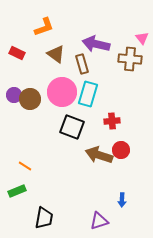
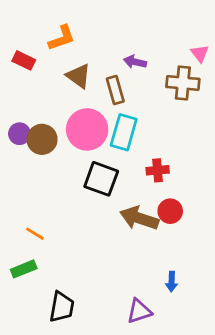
purple arrow: (96, 44) -> (135, 62), size x0.6
red rectangle: (17, 53) -> (24, 60), moved

